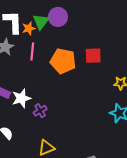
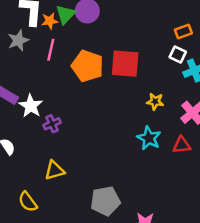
red square: (93, 56) -> (125, 64), size x1.4
white star: (21, 98) -> (31, 106), turned -30

